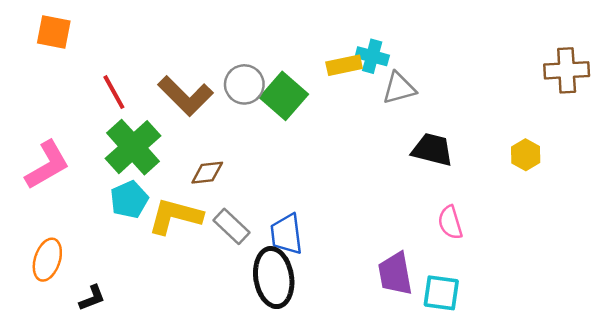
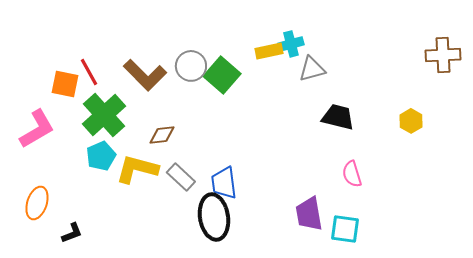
orange square: (54, 32) -> (65, 84), moved
cyan cross: (372, 56) -> (291, 44), turned -30

